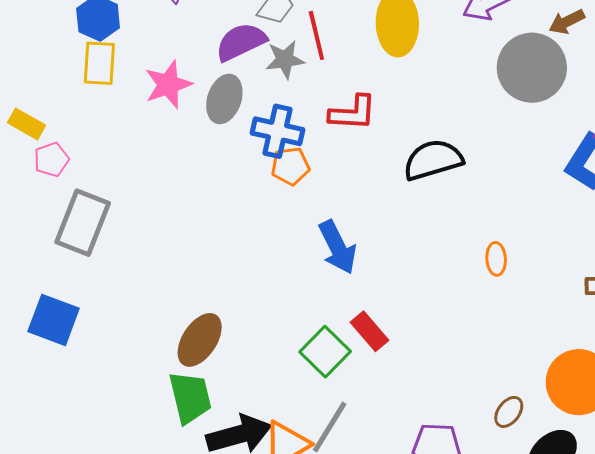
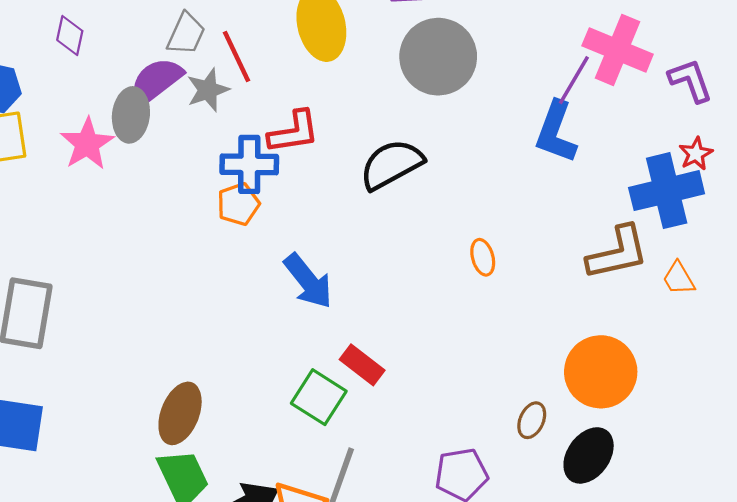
gray circle: (532, 68) -> (438, 57), moved
gray ellipse: (224, 99) -> (131, 115), moved
blue cross: (278, 131) -> (249, 164), moved

